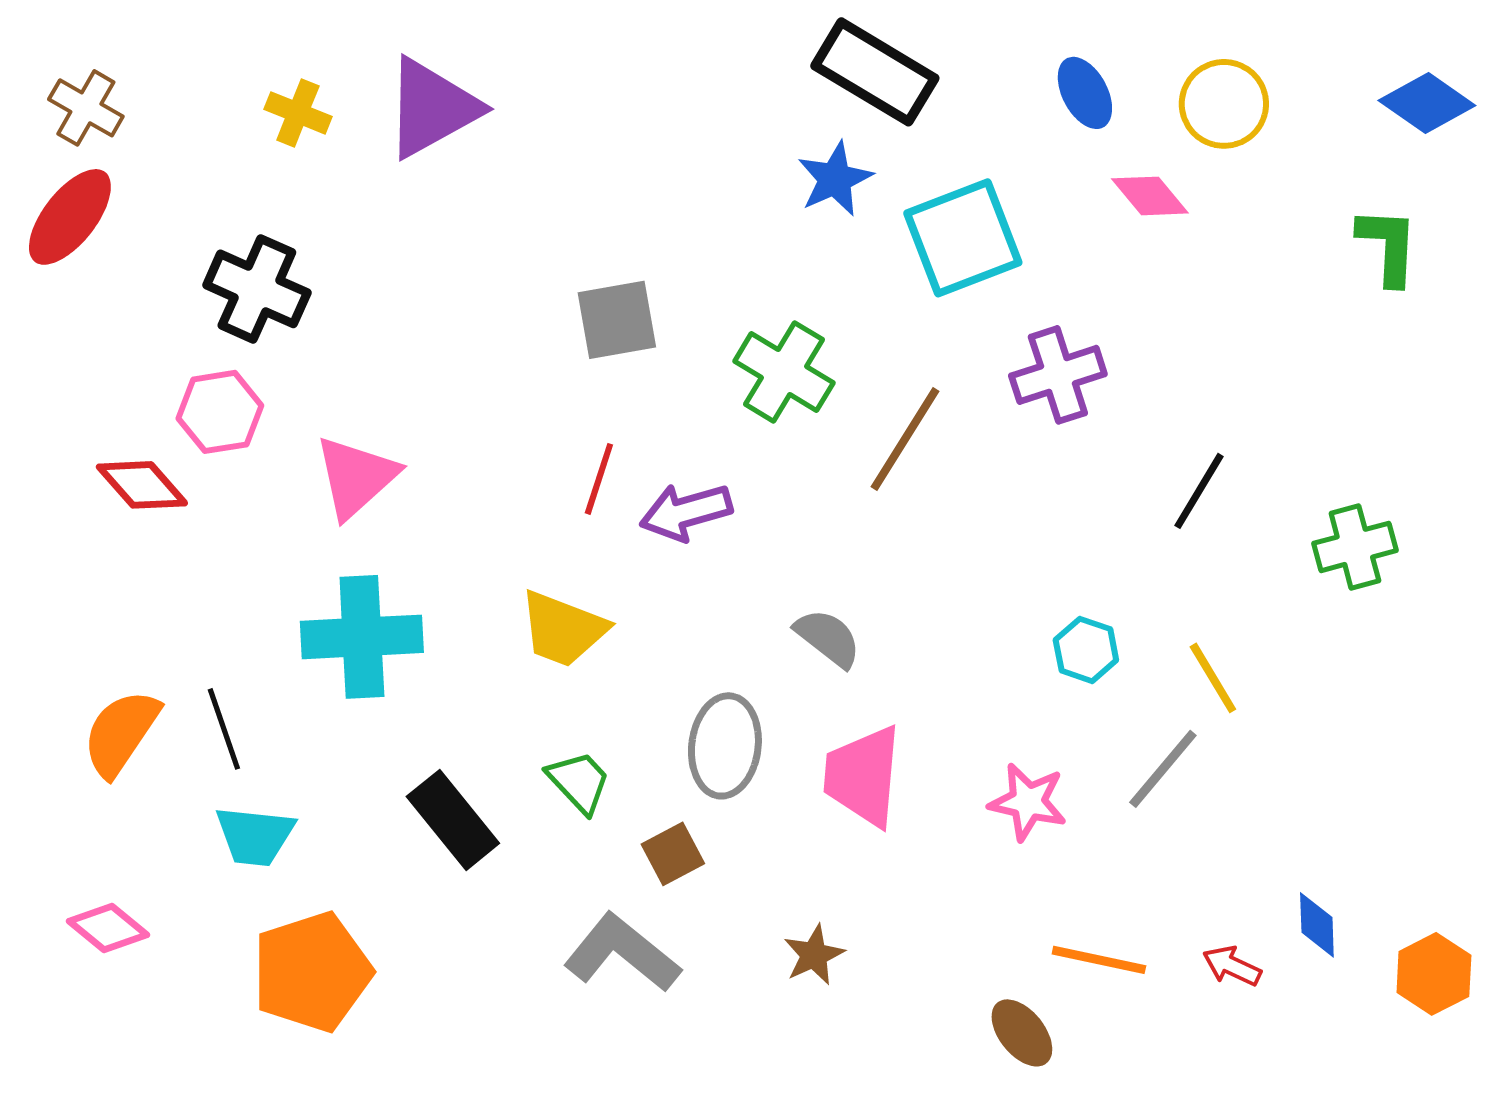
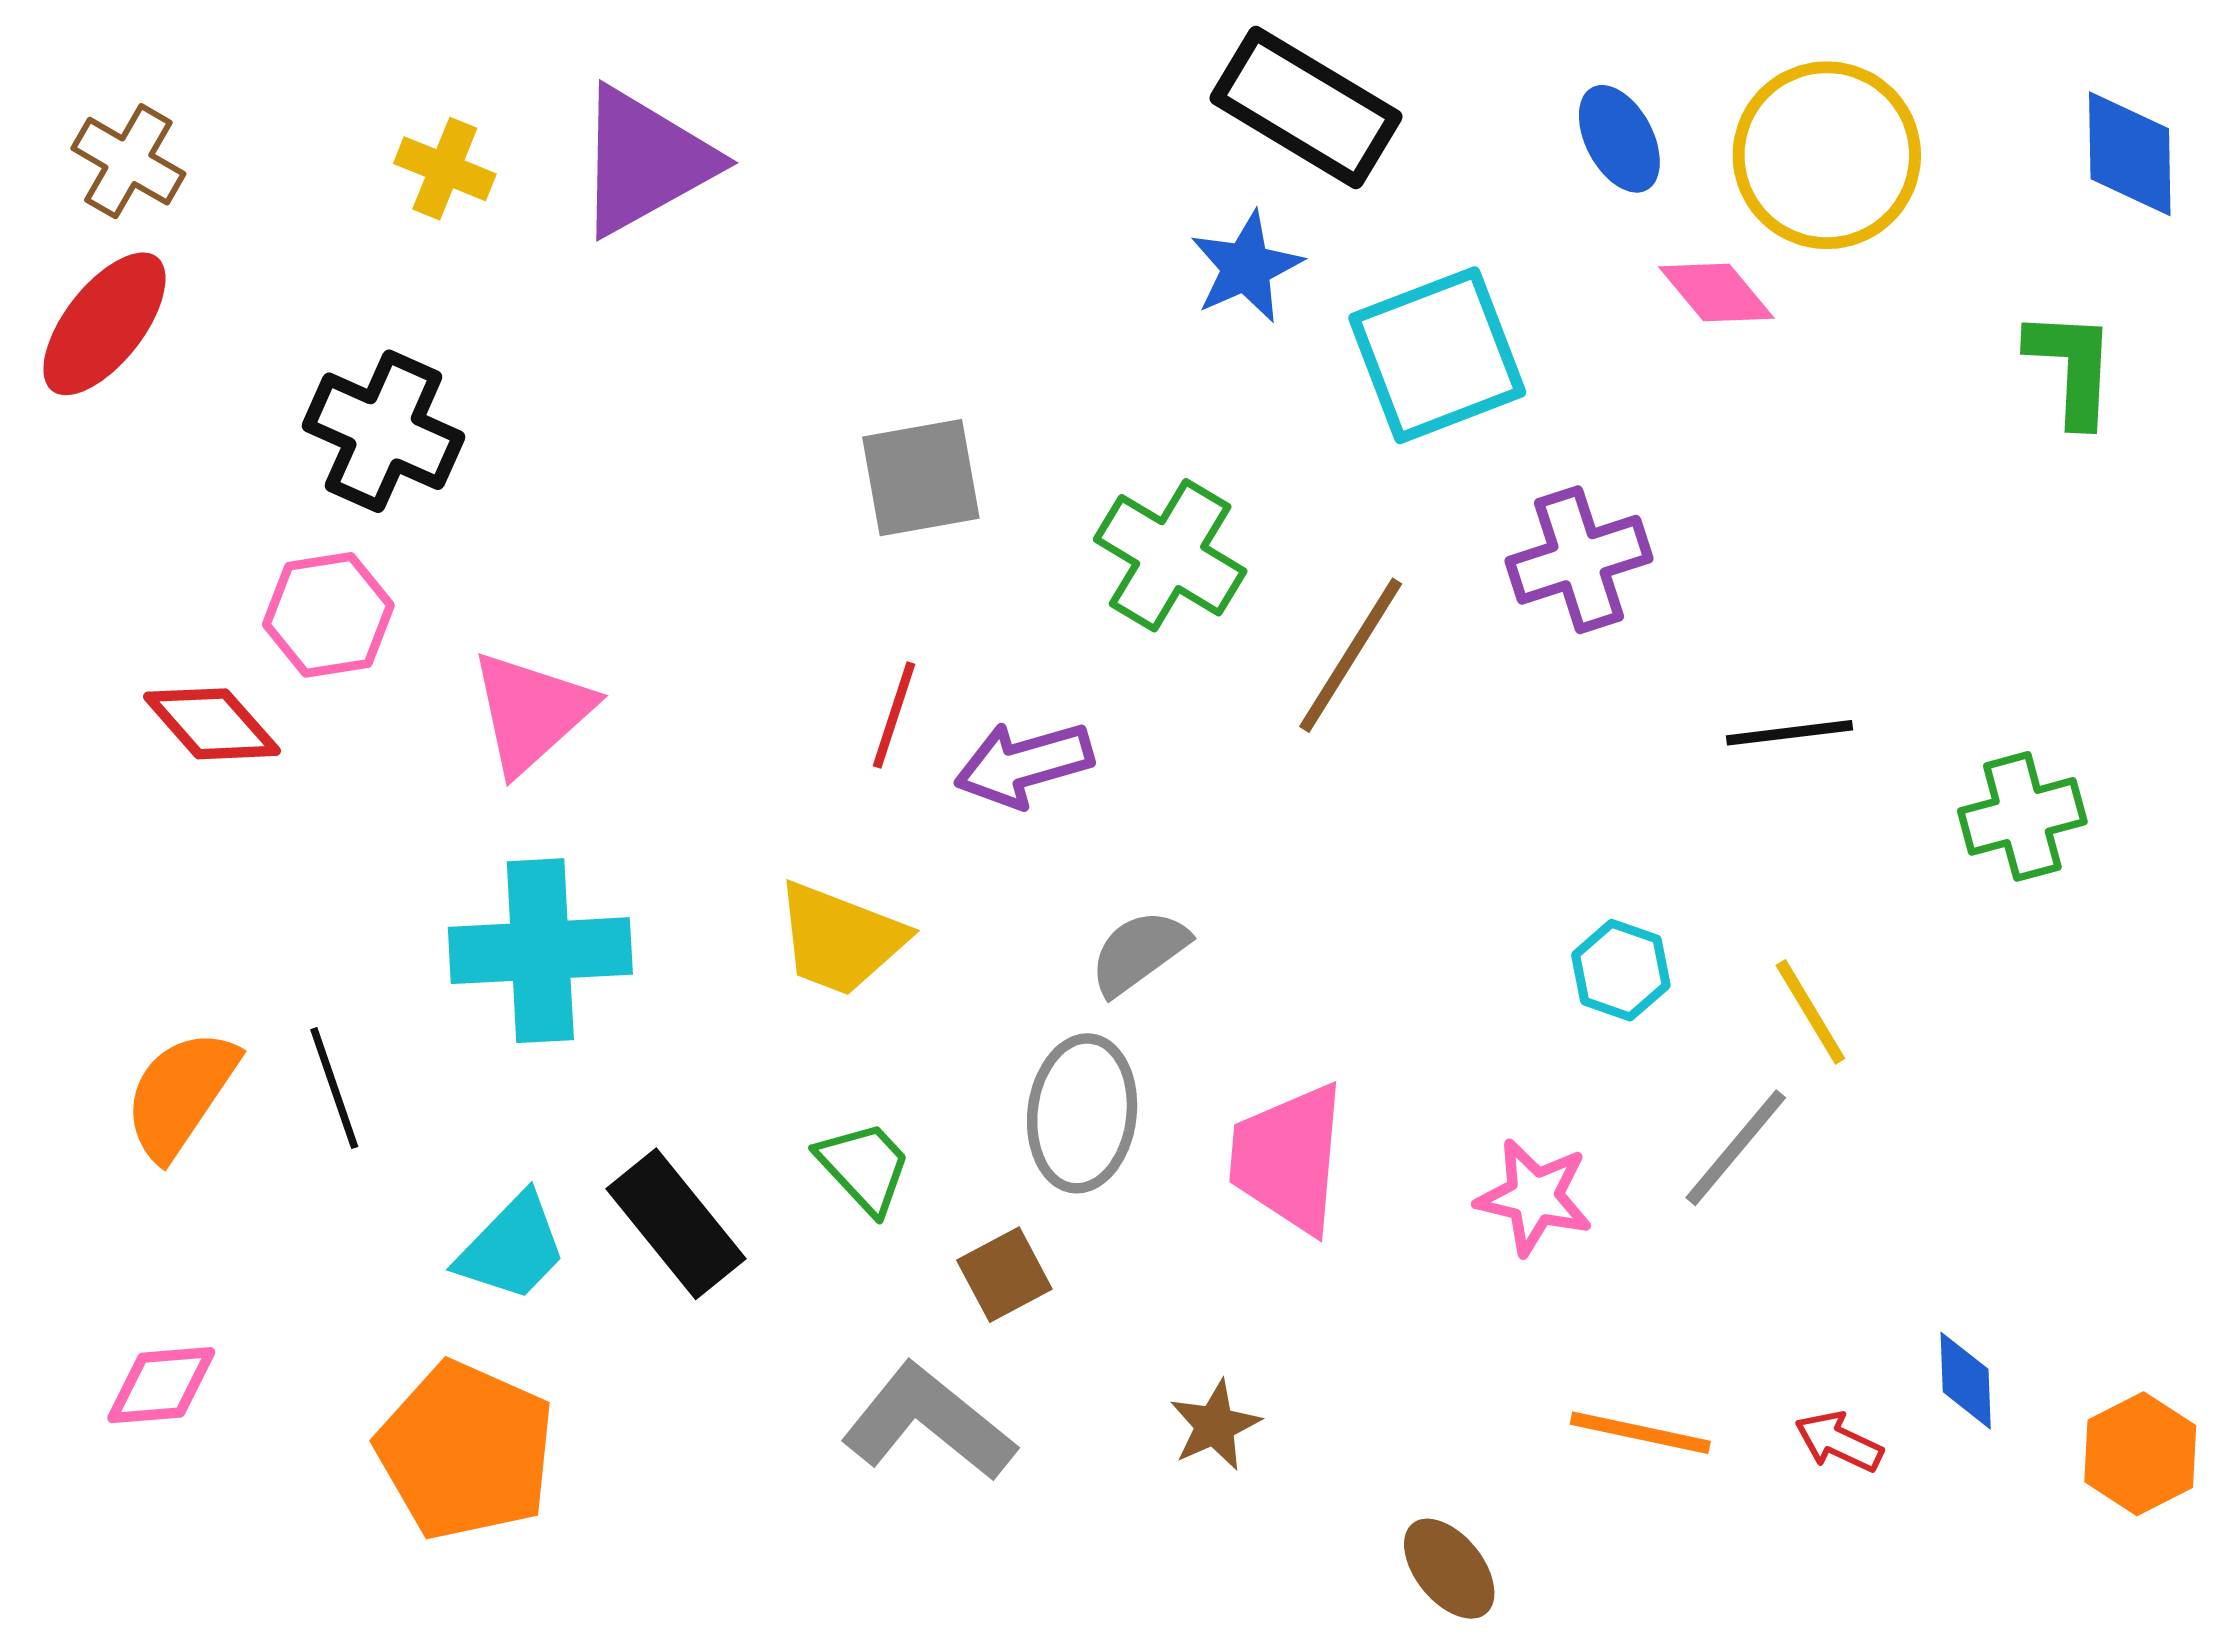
blue diamond: (1427, 103) -> (2130, 154), turned 54
yellow circle: (1224, 104) -> (1827, 155), size x1.4
black line: (1199, 491) -> (1790, 733), turned 52
gray semicircle: (828, 638) -> (1139, 952), moved, turned -74
cyan trapezoid: (255, 836) -> (512, 1248), moved, turned -52
pink diamond: (108, 928) -> (161, 1385), turned -44
orange pentagon: (312, 972) -> (466, 1451), turned -30
brown ellipse: (1022, 1033) -> (1449, 1569), moved

